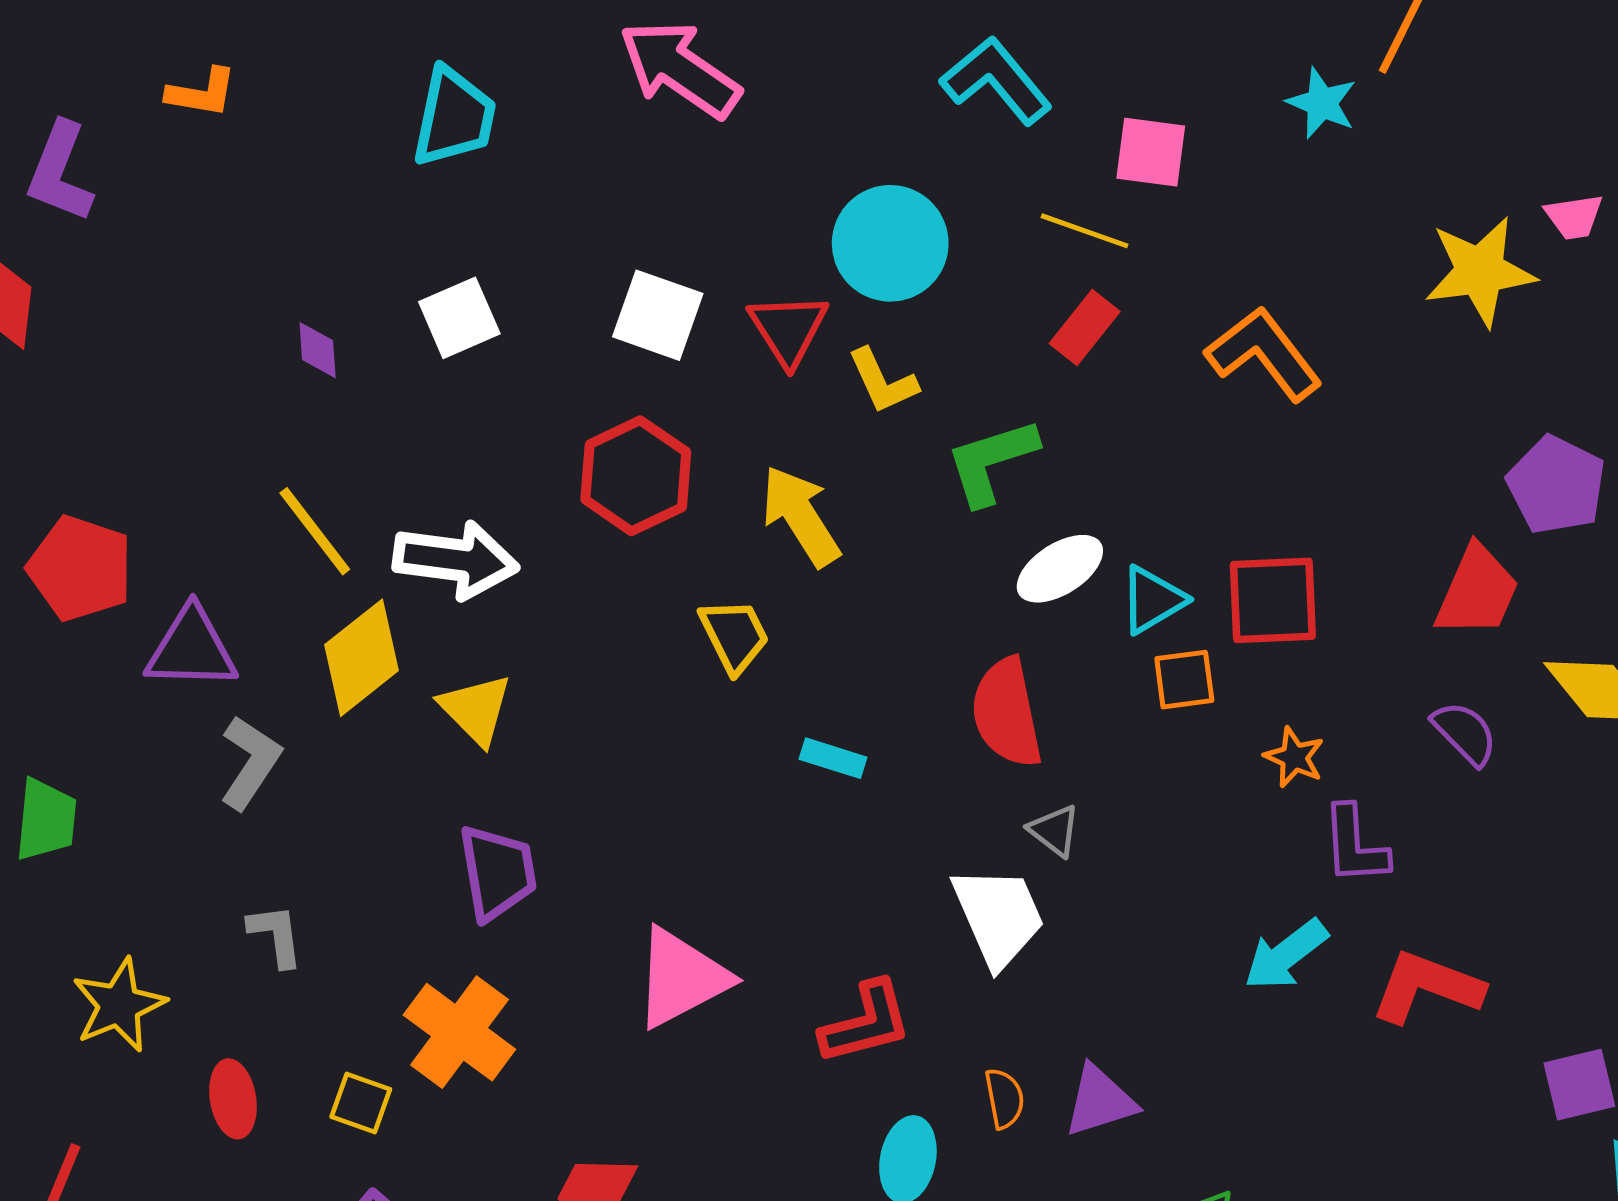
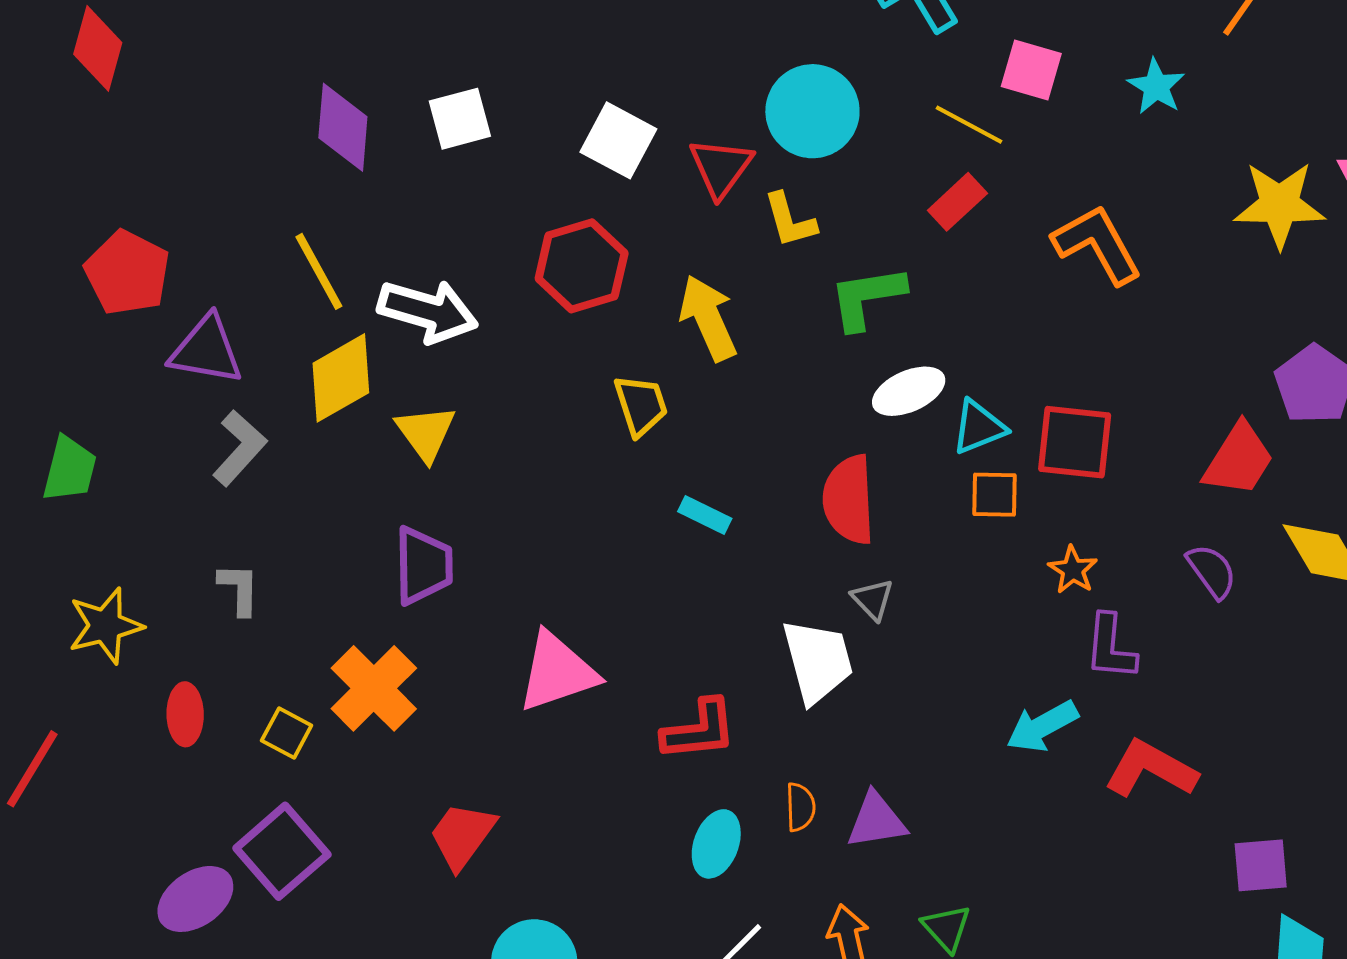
cyan star: (1322, 103) -> (1156, 86), moved
purple diamond: (318, 350) -> (343, 127), size x1.8

